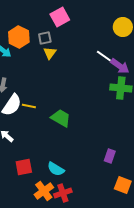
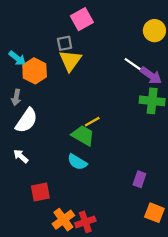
orange hexagon: (19, 37) -> (35, 71), moved
yellow triangle: (50, 53) -> (70, 61), size x1.5
yellow line: (29, 106) -> (92, 122), moved, turned -40
cyan semicircle: (56, 169) -> (77, 162), moved

